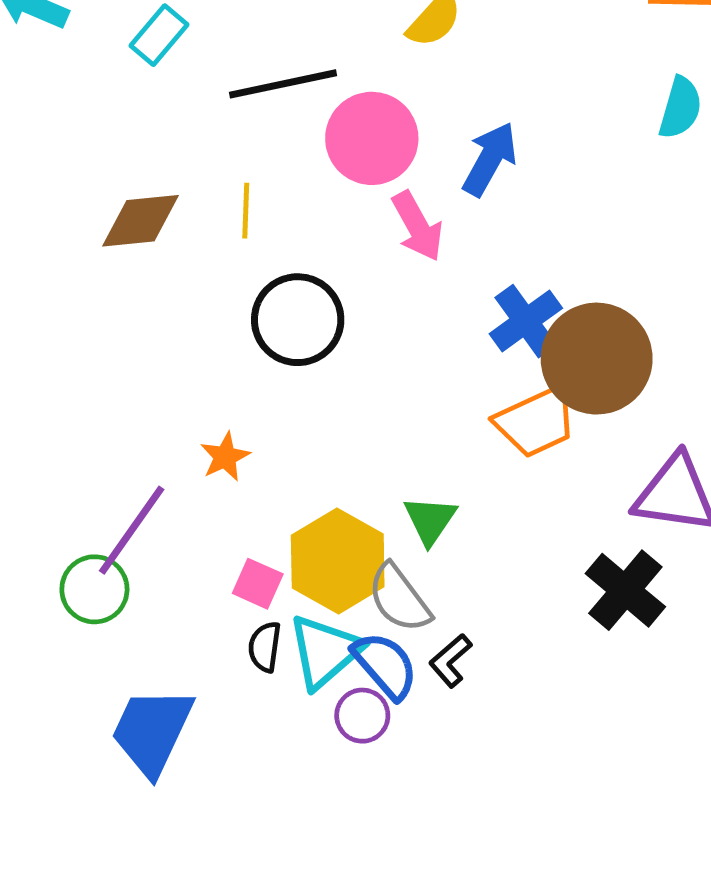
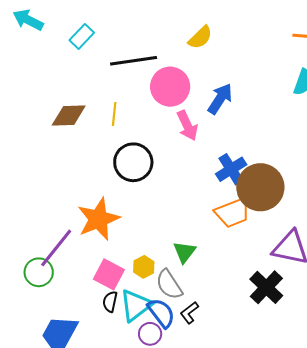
orange star: (225, 457) -> (98, 219), size x2.0
yellow hexagon: (338, 561) -> (144, 267), size x0.5
pink square: (258, 584) -> (109, 274), size x1.4

